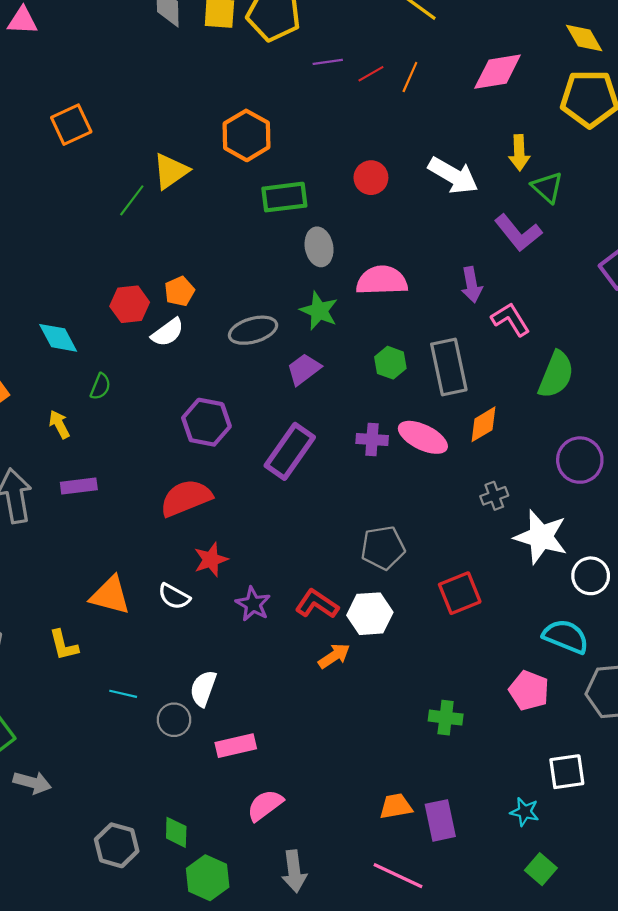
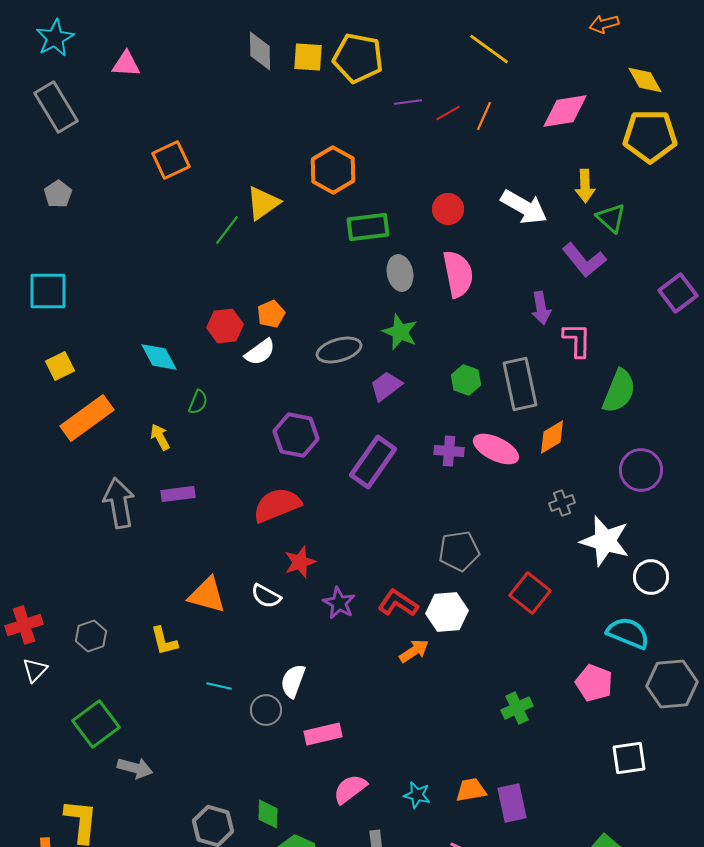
pink semicircle: (382, 280) -> (458, 274), moved, turned 81
pink L-shape: (511, 319) -> (577, 340), turned 33
red square: (460, 593) -> (530, 593), turned -30
green cross: (446, 718) -> (517, 708), turned -32
cyan star: (525, 812) -> (417, 795), moved

